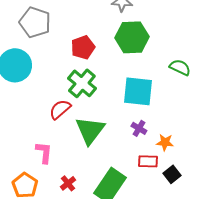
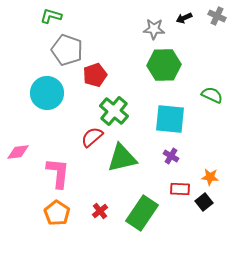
red pentagon: (83, 47) -> (95, 75), moved
green triangle: (90, 130) -> (122, 158), turned 40
orange star: (165, 142) -> (210, 177), moved
pink L-shape: (44, 152) -> (58, 173), moved, size x1.4

